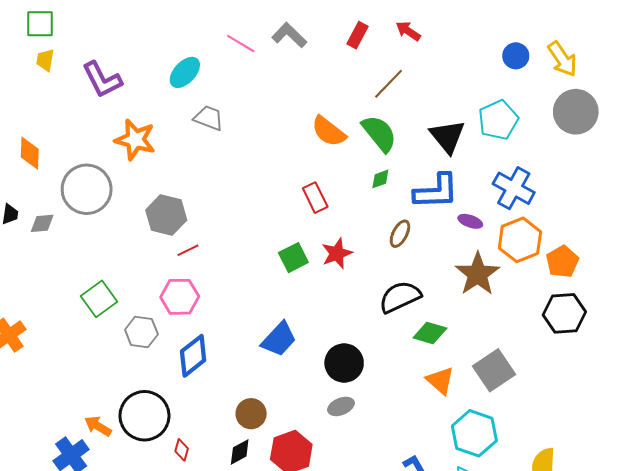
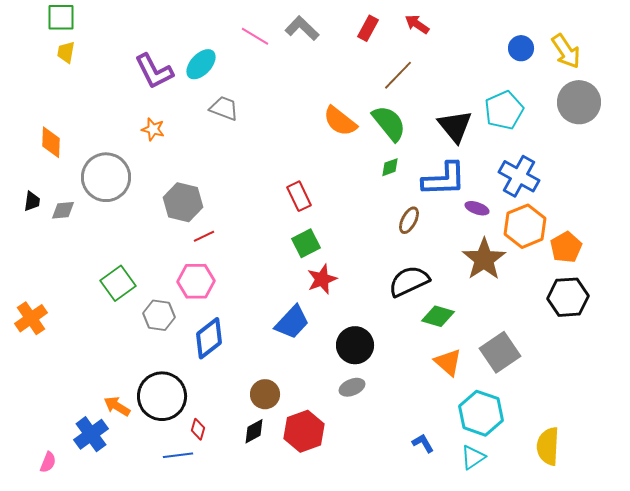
purple L-shape: (102, 80) -> (154, 71), moved
orange star: (135, 140) -> (153, 129), size x0.6
red rectangle: (315, 198) -> (299, 196), moved
red star: (337, 253) -> (322, 279), moved

